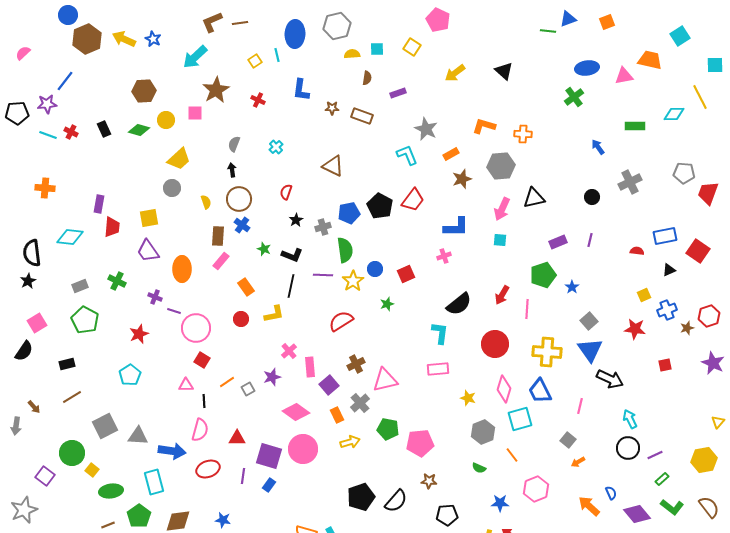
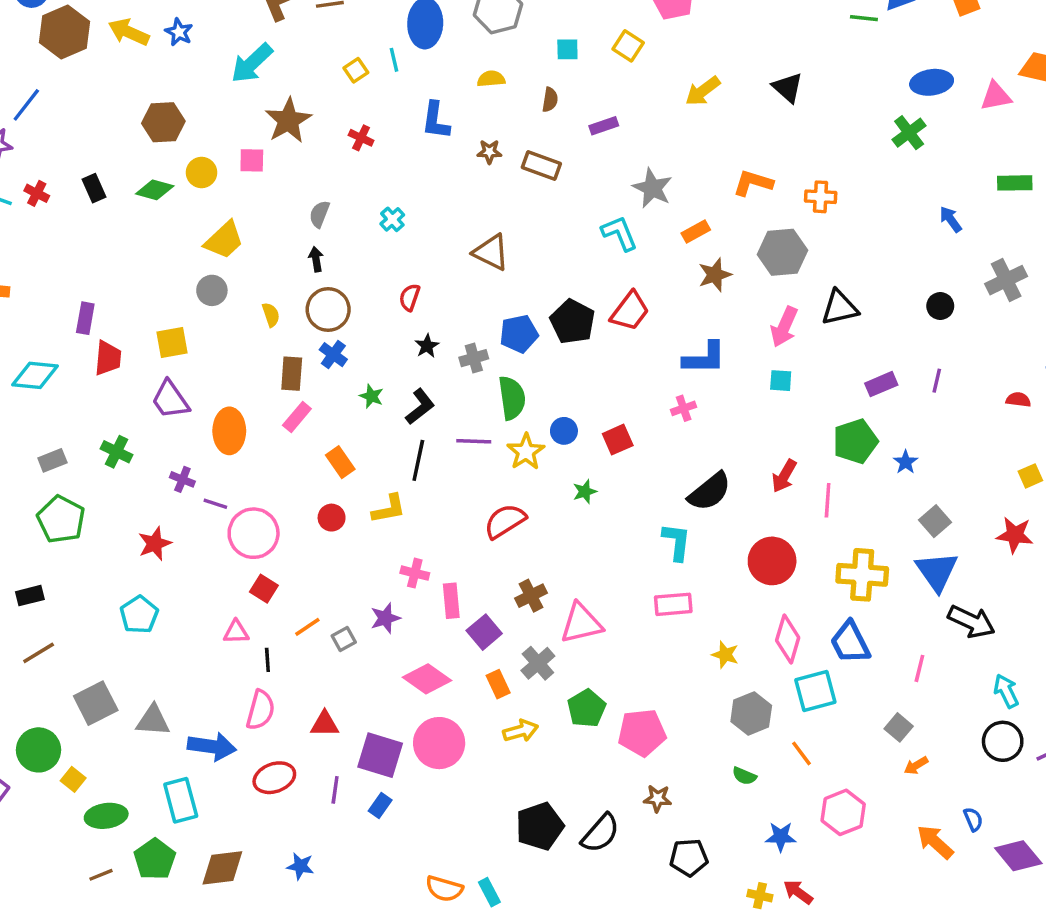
yellow semicircle: (352, 54) -> (491, 79), moved
black L-shape: (292, 255) -> (420, 407), turned -60
pink cross: (289, 351) -> (415, 573), turned -35
green pentagon: (388, 429) -> (586, 708), turned 30

